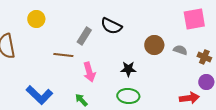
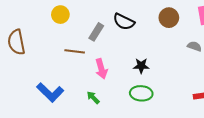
yellow circle: (36, 19) -> (60, 15), moved
brown circle: (154, 45) -> (169, 18), moved

